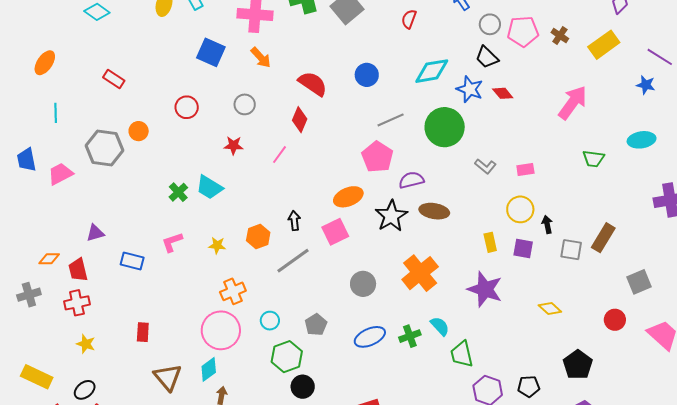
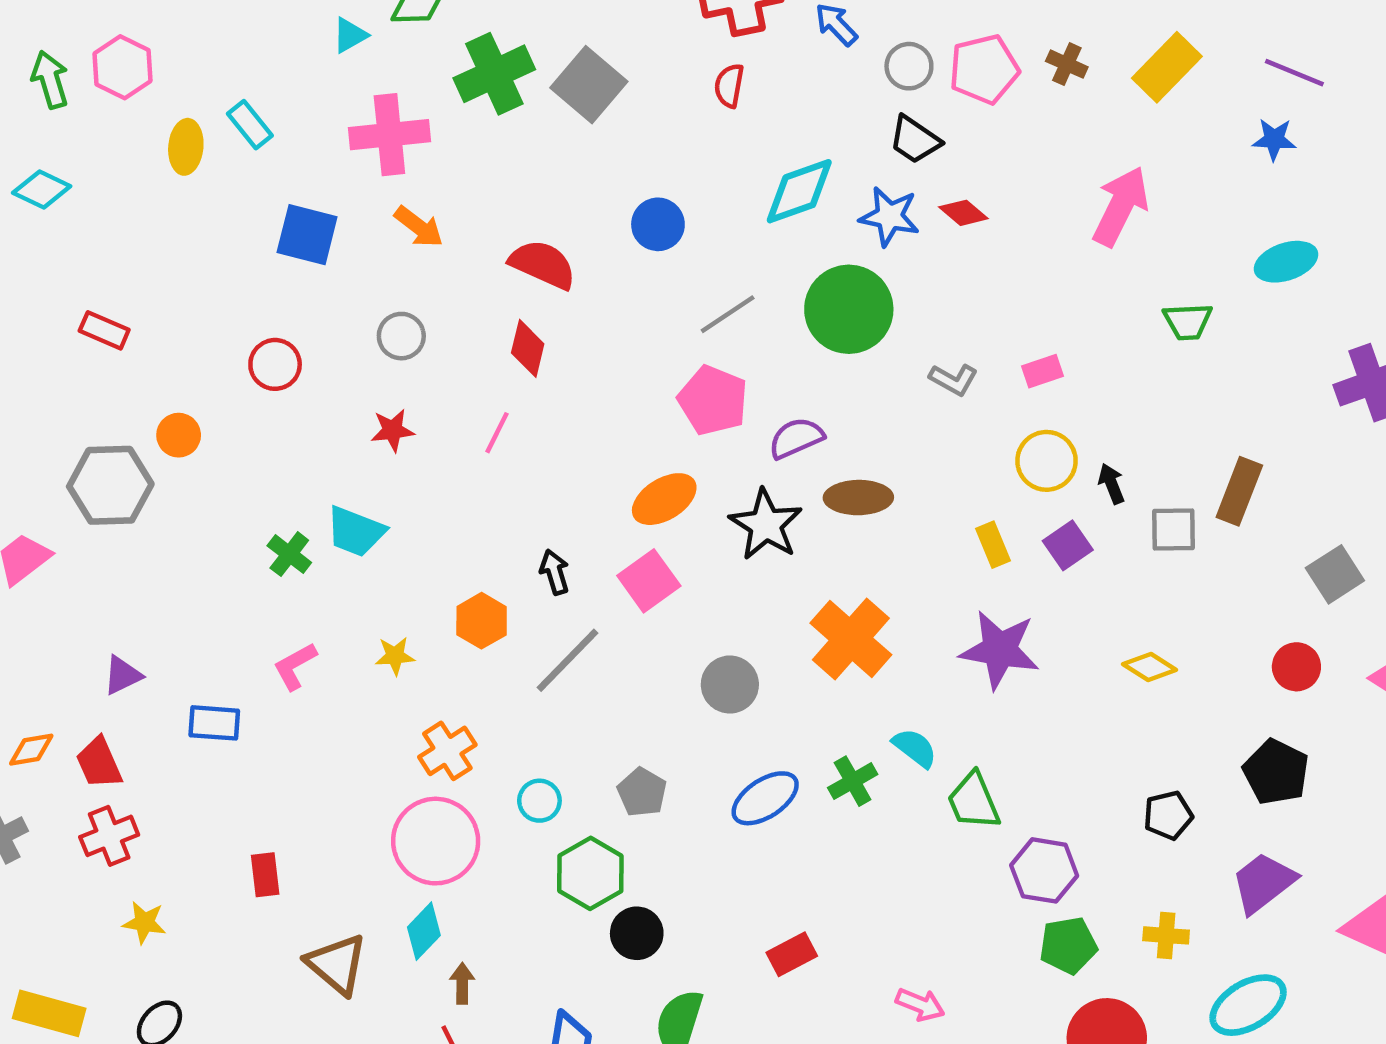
purple square: (523, 248) -> (1068, 545), turned -35
black pentagon: (578, 365) -> (1276, 772), moved
black pentagon: (529, 386) -> (1168, 815), moved

